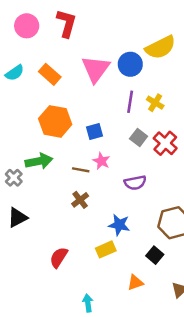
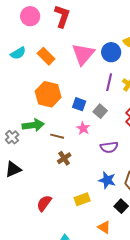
blue square: (95, 131) -> (79, 104), turned 32
gray square: (139, 137) -> (100, 111), moved
brown line: (81, 170) -> (57, 136), moved
blue star: (119, 225) -> (107, 180), moved
orange triangle: (135, 283) -> (104, 227), turned 48

